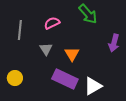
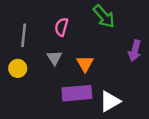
pink semicircle: (52, 23) -> (61, 27), turned -49
yellow circle: (15, 78) -> (18, 68), moved
purple rectangle: (65, 79) -> (77, 93), turned -30

